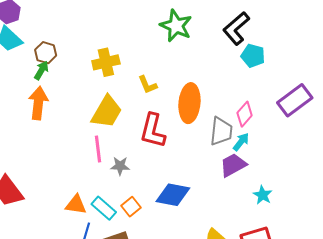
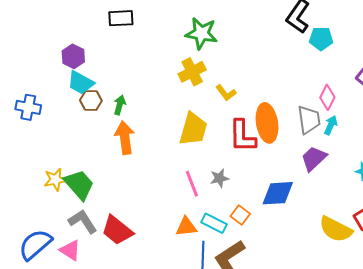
green star: (176, 26) -> (201, 33), moved
brown hexagon: (46, 53) -> (91, 101), moved
yellow cross: (106, 62) -> (192, 72), moved
orange ellipse: (189, 103) -> (267, 123), moved
pink line: (98, 149) -> (192, 184), moved
purple trapezoid: (233, 165) -> (314, 158), moved

